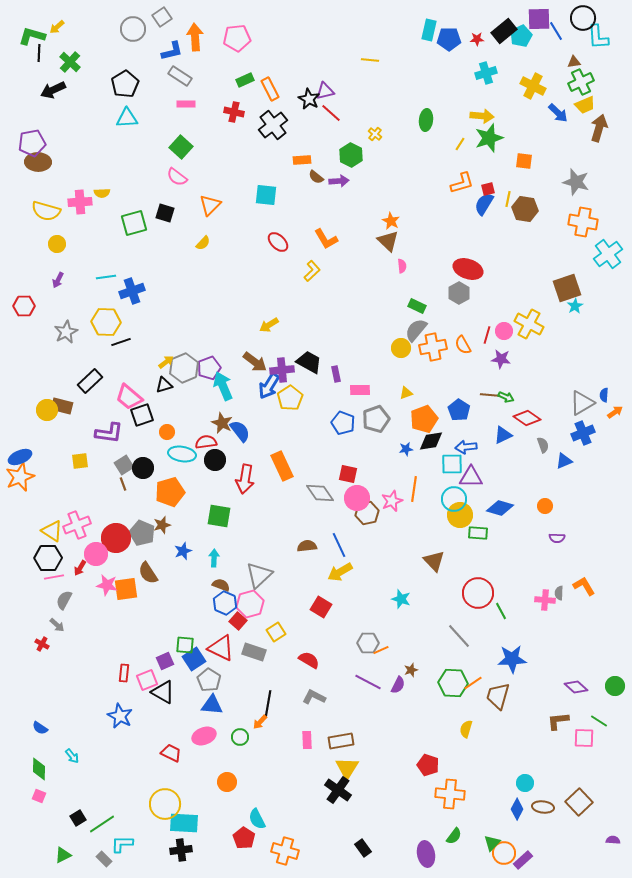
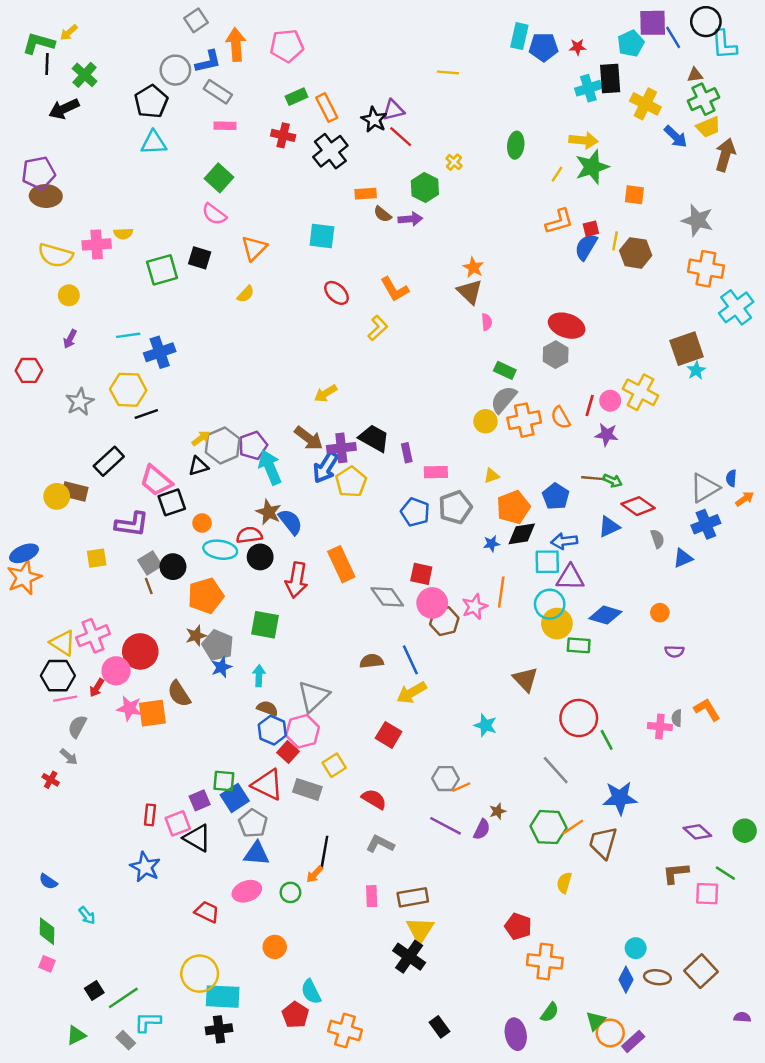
gray circle: (133, 29) -> (175, 70), moved
black rectangle: (504, 31) -> (610, 79), moved, turned -55
gray pentagon: (142, 533) -> (218, 645), moved

